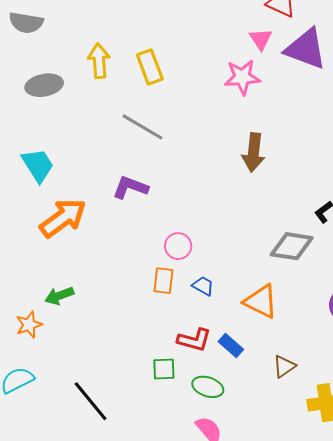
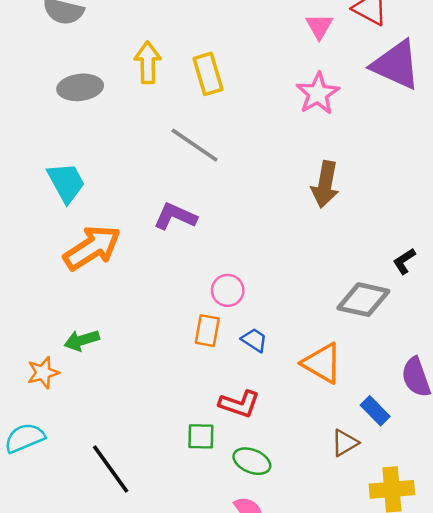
pink triangle: (261, 39) -> (319, 26), moved
pink star: (242, 77) -> (318, 93), turned -30
blue rectangle: (231, 345) -> (375, 411), moved

